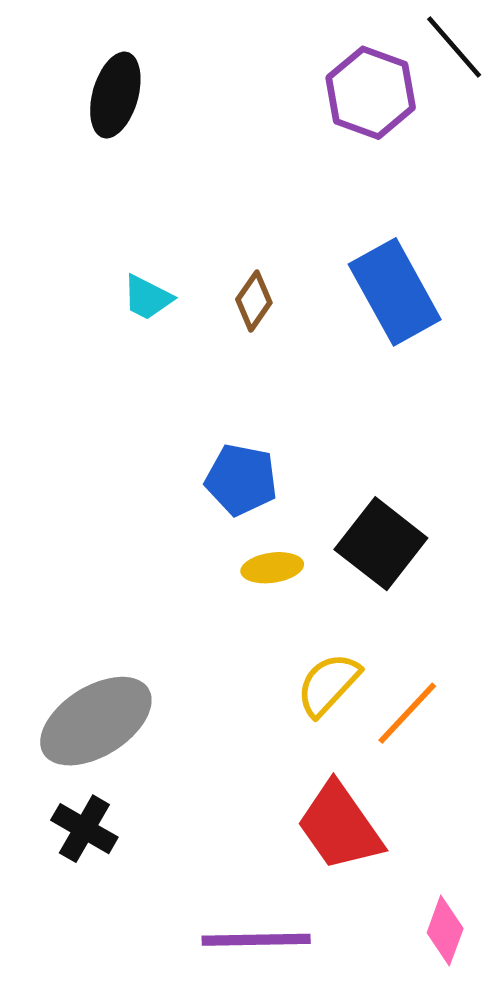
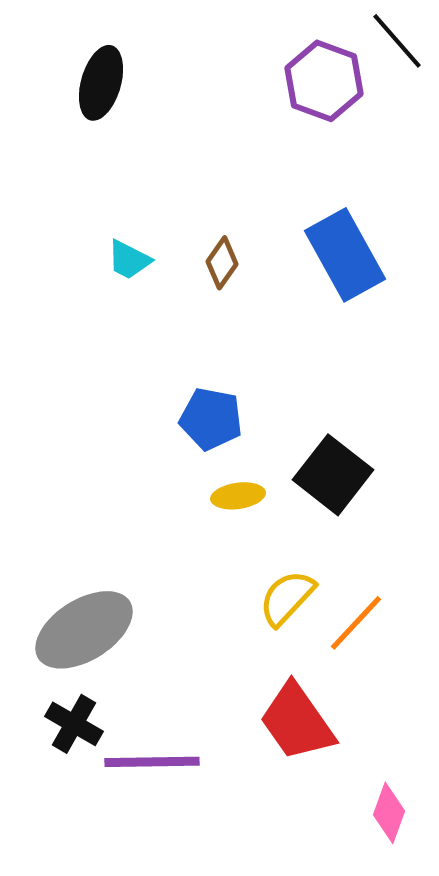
purple line: (256, 940) -> (152, 762), moved

